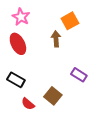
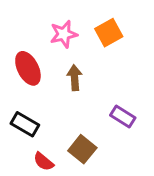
pink star: (21, 17) -> (64, 34), moved, turned 30
brown arrow: (56, 39) -> (75, 78), moved

